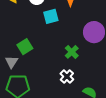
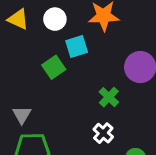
green square: (25, 47) -> (54, 67), moved

